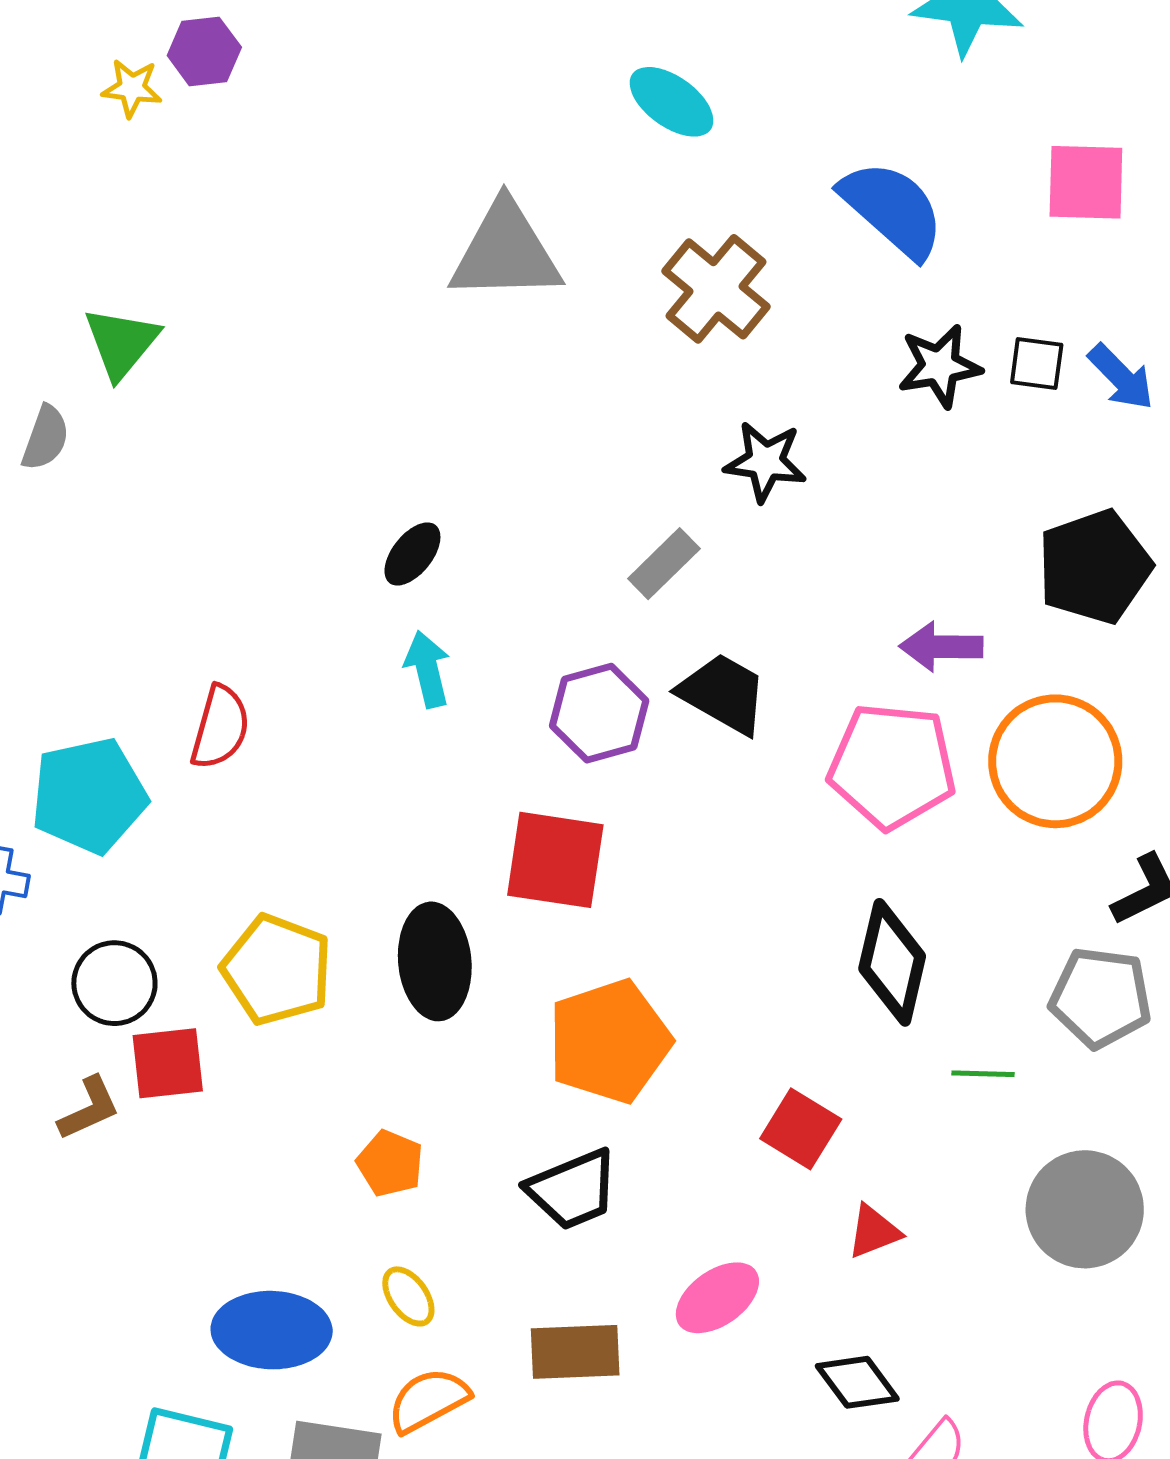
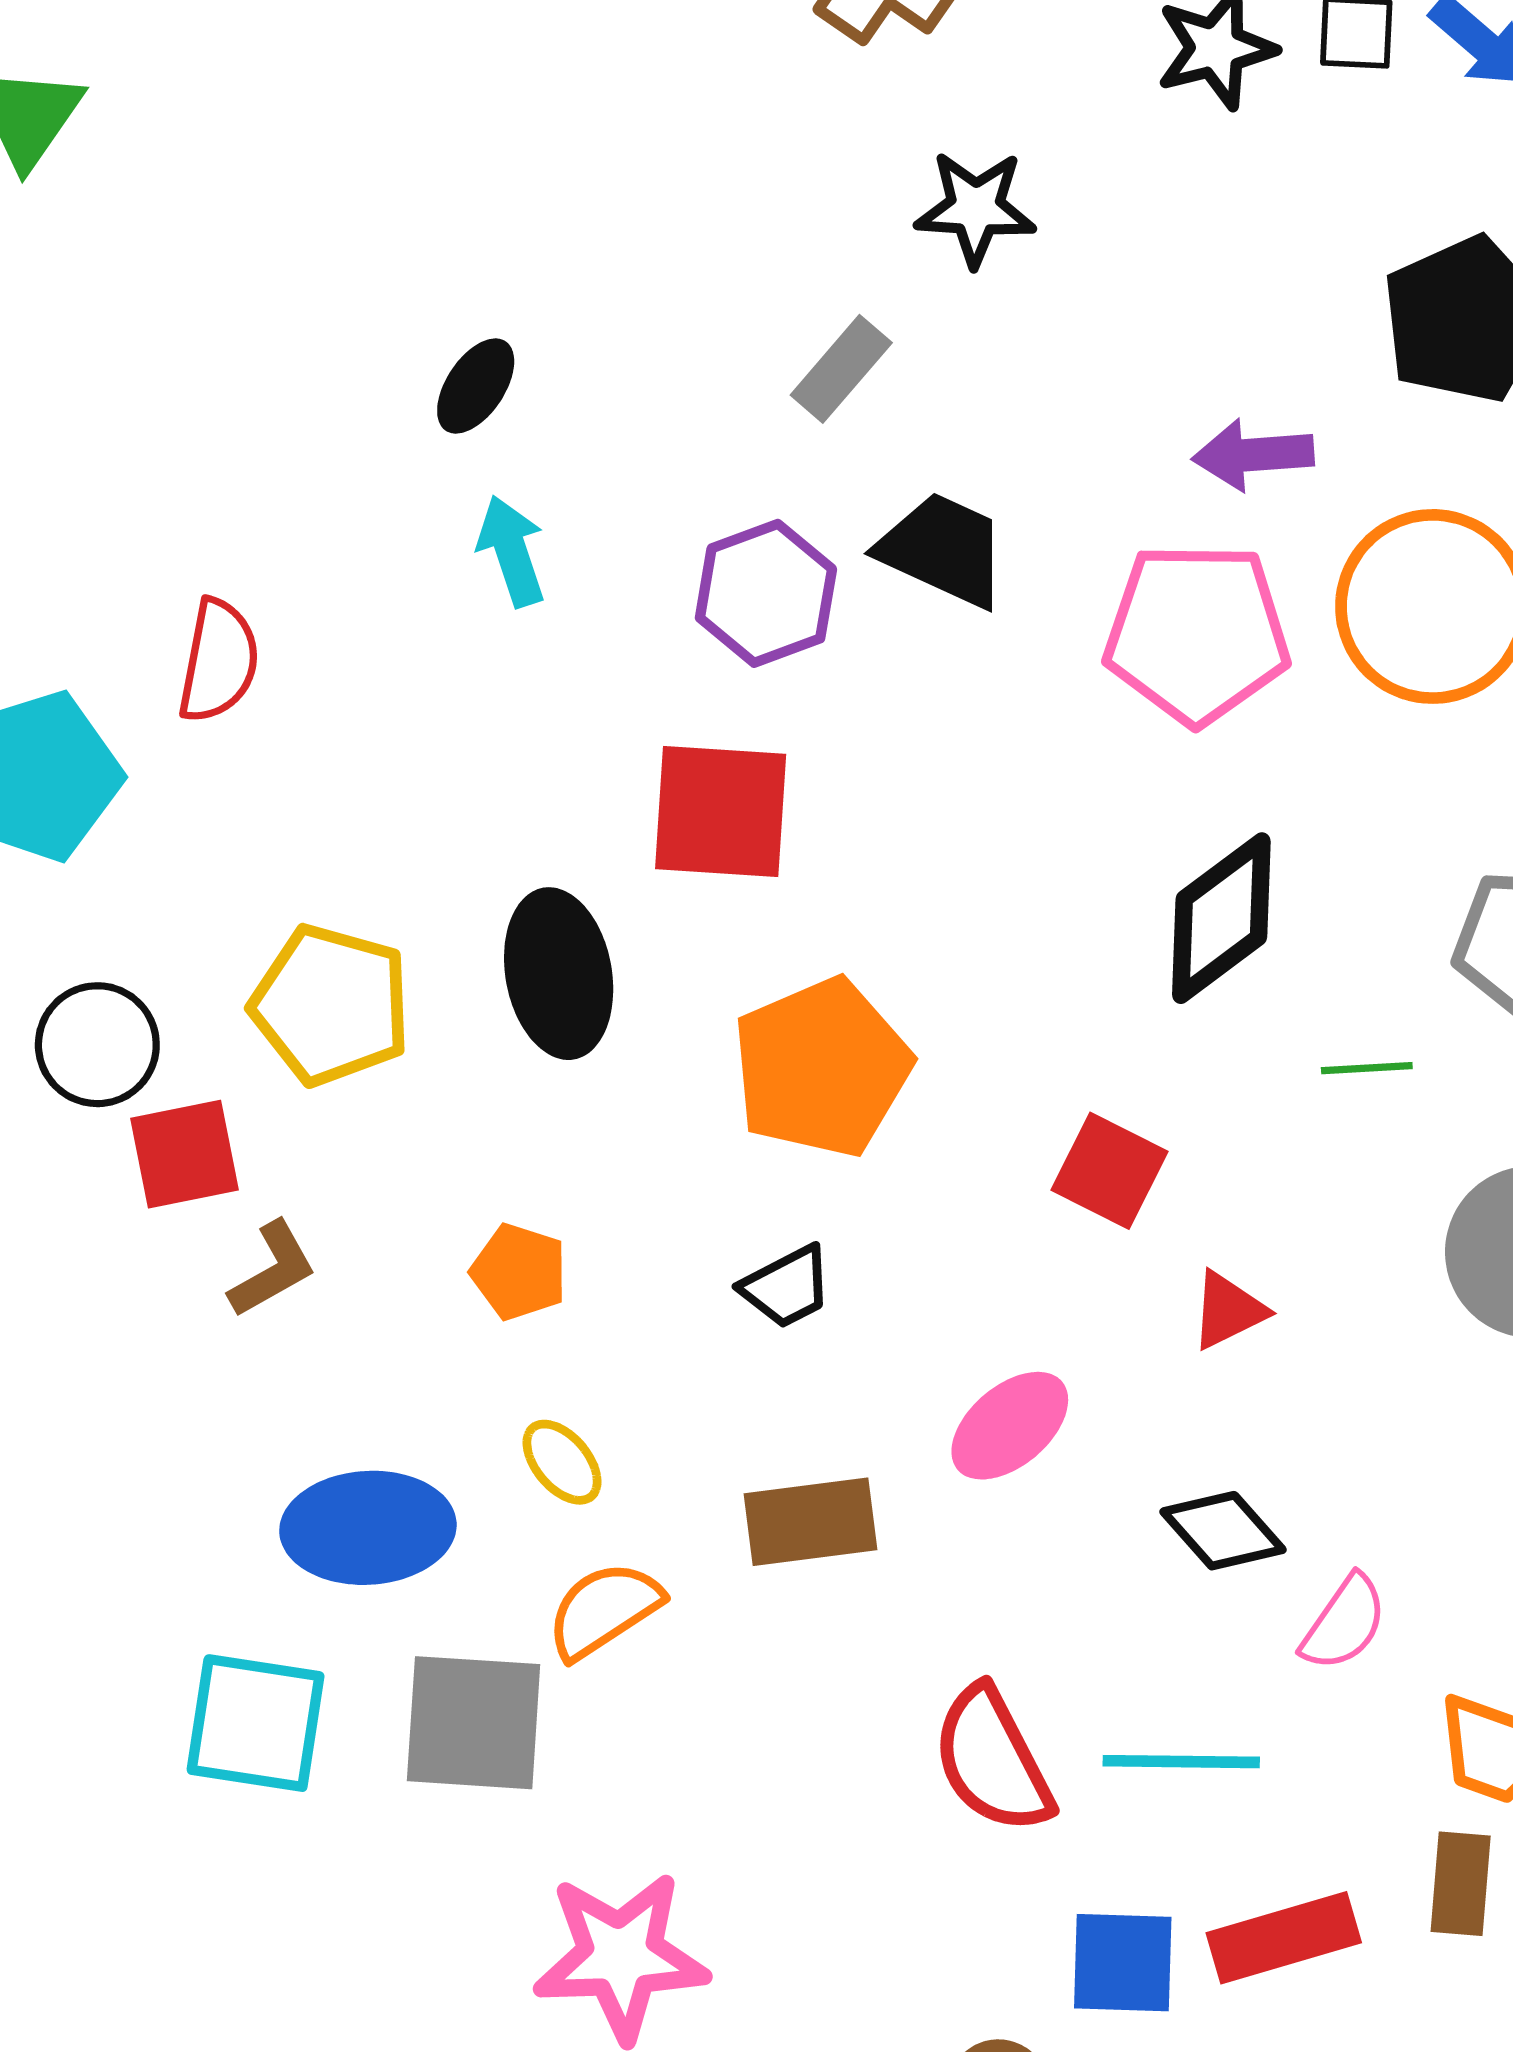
black diamond: (892, 962) -> (1221, 918), turned 45
brown L-shape: (89, 1108) -> (273, 1269), moved
black trapezoid: (573, 1190) -> (787, 1287), size x0.7

